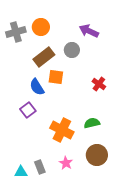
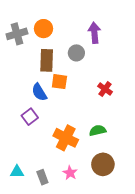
purple arrow: (89, 31) -> (94, 33), turned 60
brown rectangle: (44, 57) -> (47, 60), turned -50
cyan triangle: (21, 172) -> (17, 172), moved

